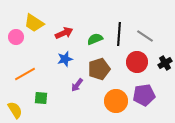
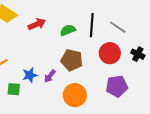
blue star: (65, 59) -> (30, 75), moved
black cross: (165, 63) -> (138, 54), turned -32
brown pentagon: (99, 69) -> (72, 60), turned 30
orange circle: (116, 101) -> (75, 95), moved

